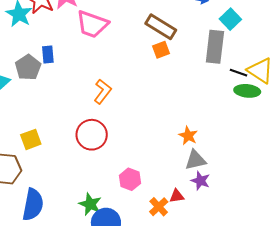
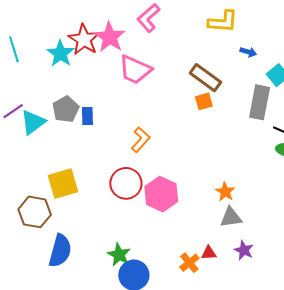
blue rectangle: (48, 54) -> (87, 116), moved
yellow square: (31, 139) -> (63, 184), size x1.4
pink hexagon: (130, 179) -> (161, 194), moved, size x1.5
purple star: (200, 181) -> (244, 250), moved

